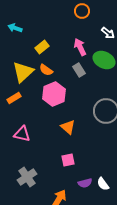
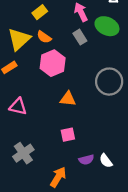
orange triangle: (68, 127) -> (68, 99), turned -35

